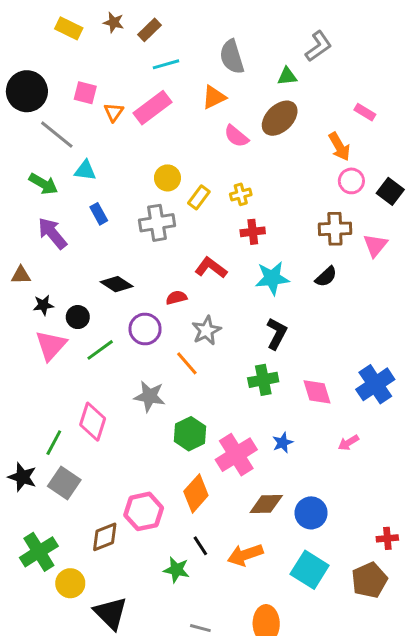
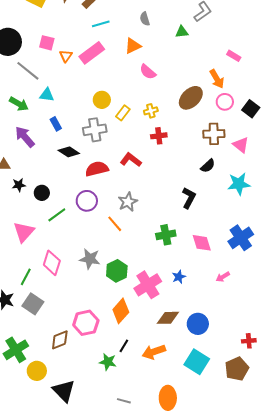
gray semicircle: (232, 57) -> (145, 19), size x0.6
brown ellipse: (280, 118) -> (191, 98), moved
pink triangle: (375, 245) -> (241, 145), turned -30
cyan star: (272, 278) -> (239, 184), moved
black diamond: (117, 284) -> (69, 152), moved
red semicircle: (176, 298) -> (97, 169), moved, size x1.6
black L-shape: (277, 333) -> (189, 198), moved
pink triangle: (51, 345) -> (24, 232), moved
gray star: (150, 396) -> (90, 259), moved
black line: (200, 546) -> (124, 346), turned 64

